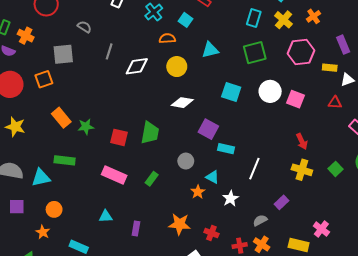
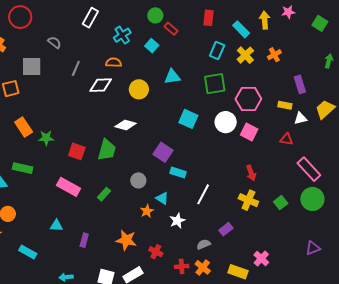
orange semicircle: (167, 38) -> (114, 63), moved
pink hexagon: (301, 52) -> (248, 99), moved
white diamond: (182, 103) -> (126, 125), moved

